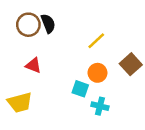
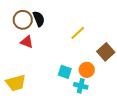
red triangle: (33, 65) -> (27, 42), moved
orange circle: (97, 73) -> (87, 70), moved

